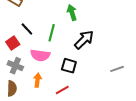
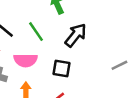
green line: (52, 33) -> (36, 32), turned -42

